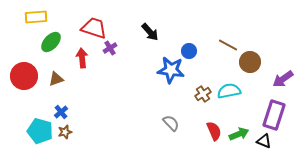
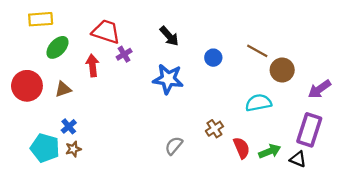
blue star: (171, 70) -> (168, 79), moved
brown cross: (203, 94) -> (214, 129), moved
gray semicircle: (171, 123) -> (174, 146), moved, turned -96

